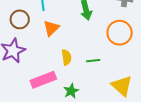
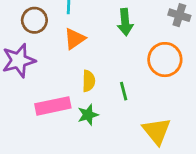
green line: (93, 61) -> (124, 91), turned 72
green star: (71, 91) -> (88, 115), moved

